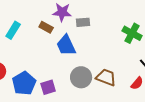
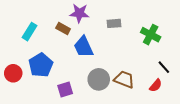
gray rectangle: (83, 22) -> (114, 23), moved
blue pentagon: (24, 83) -> (41, 65), moved

